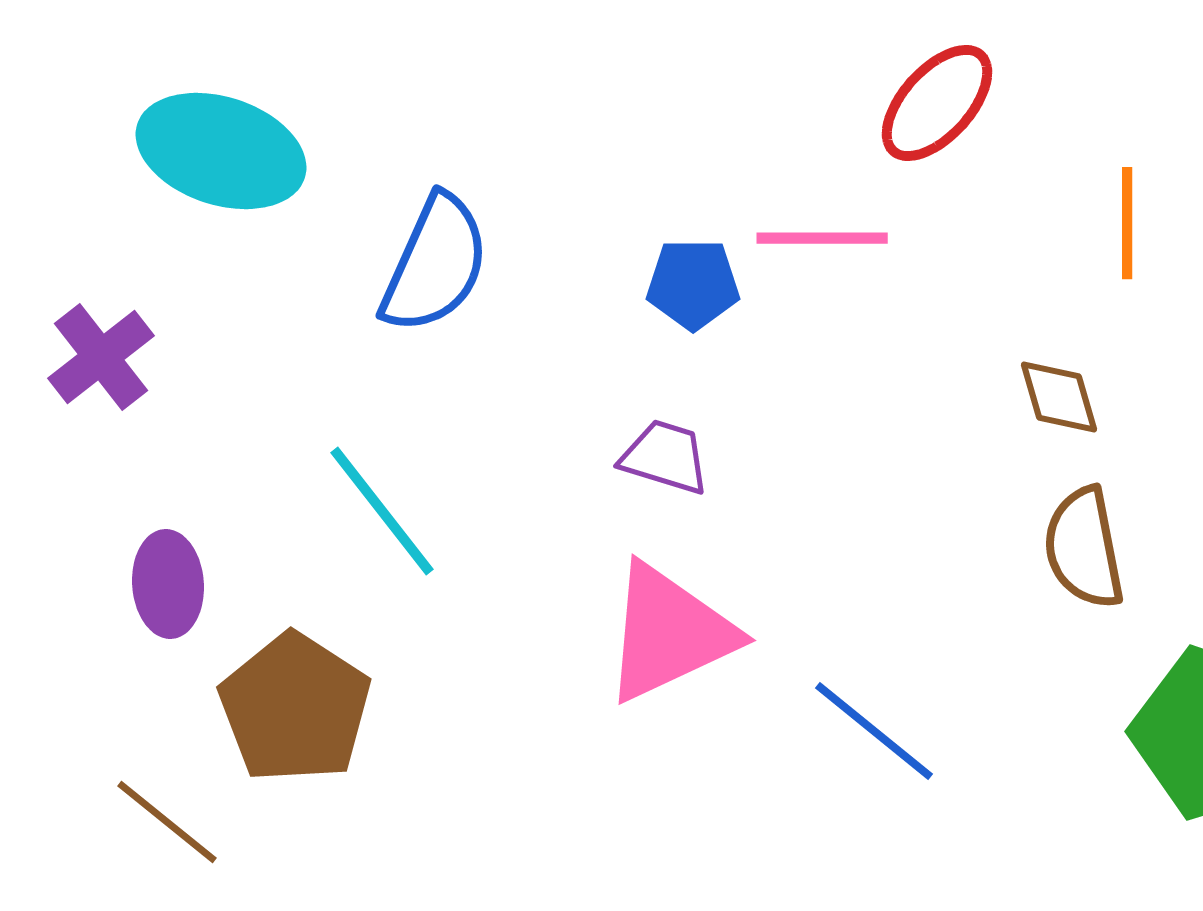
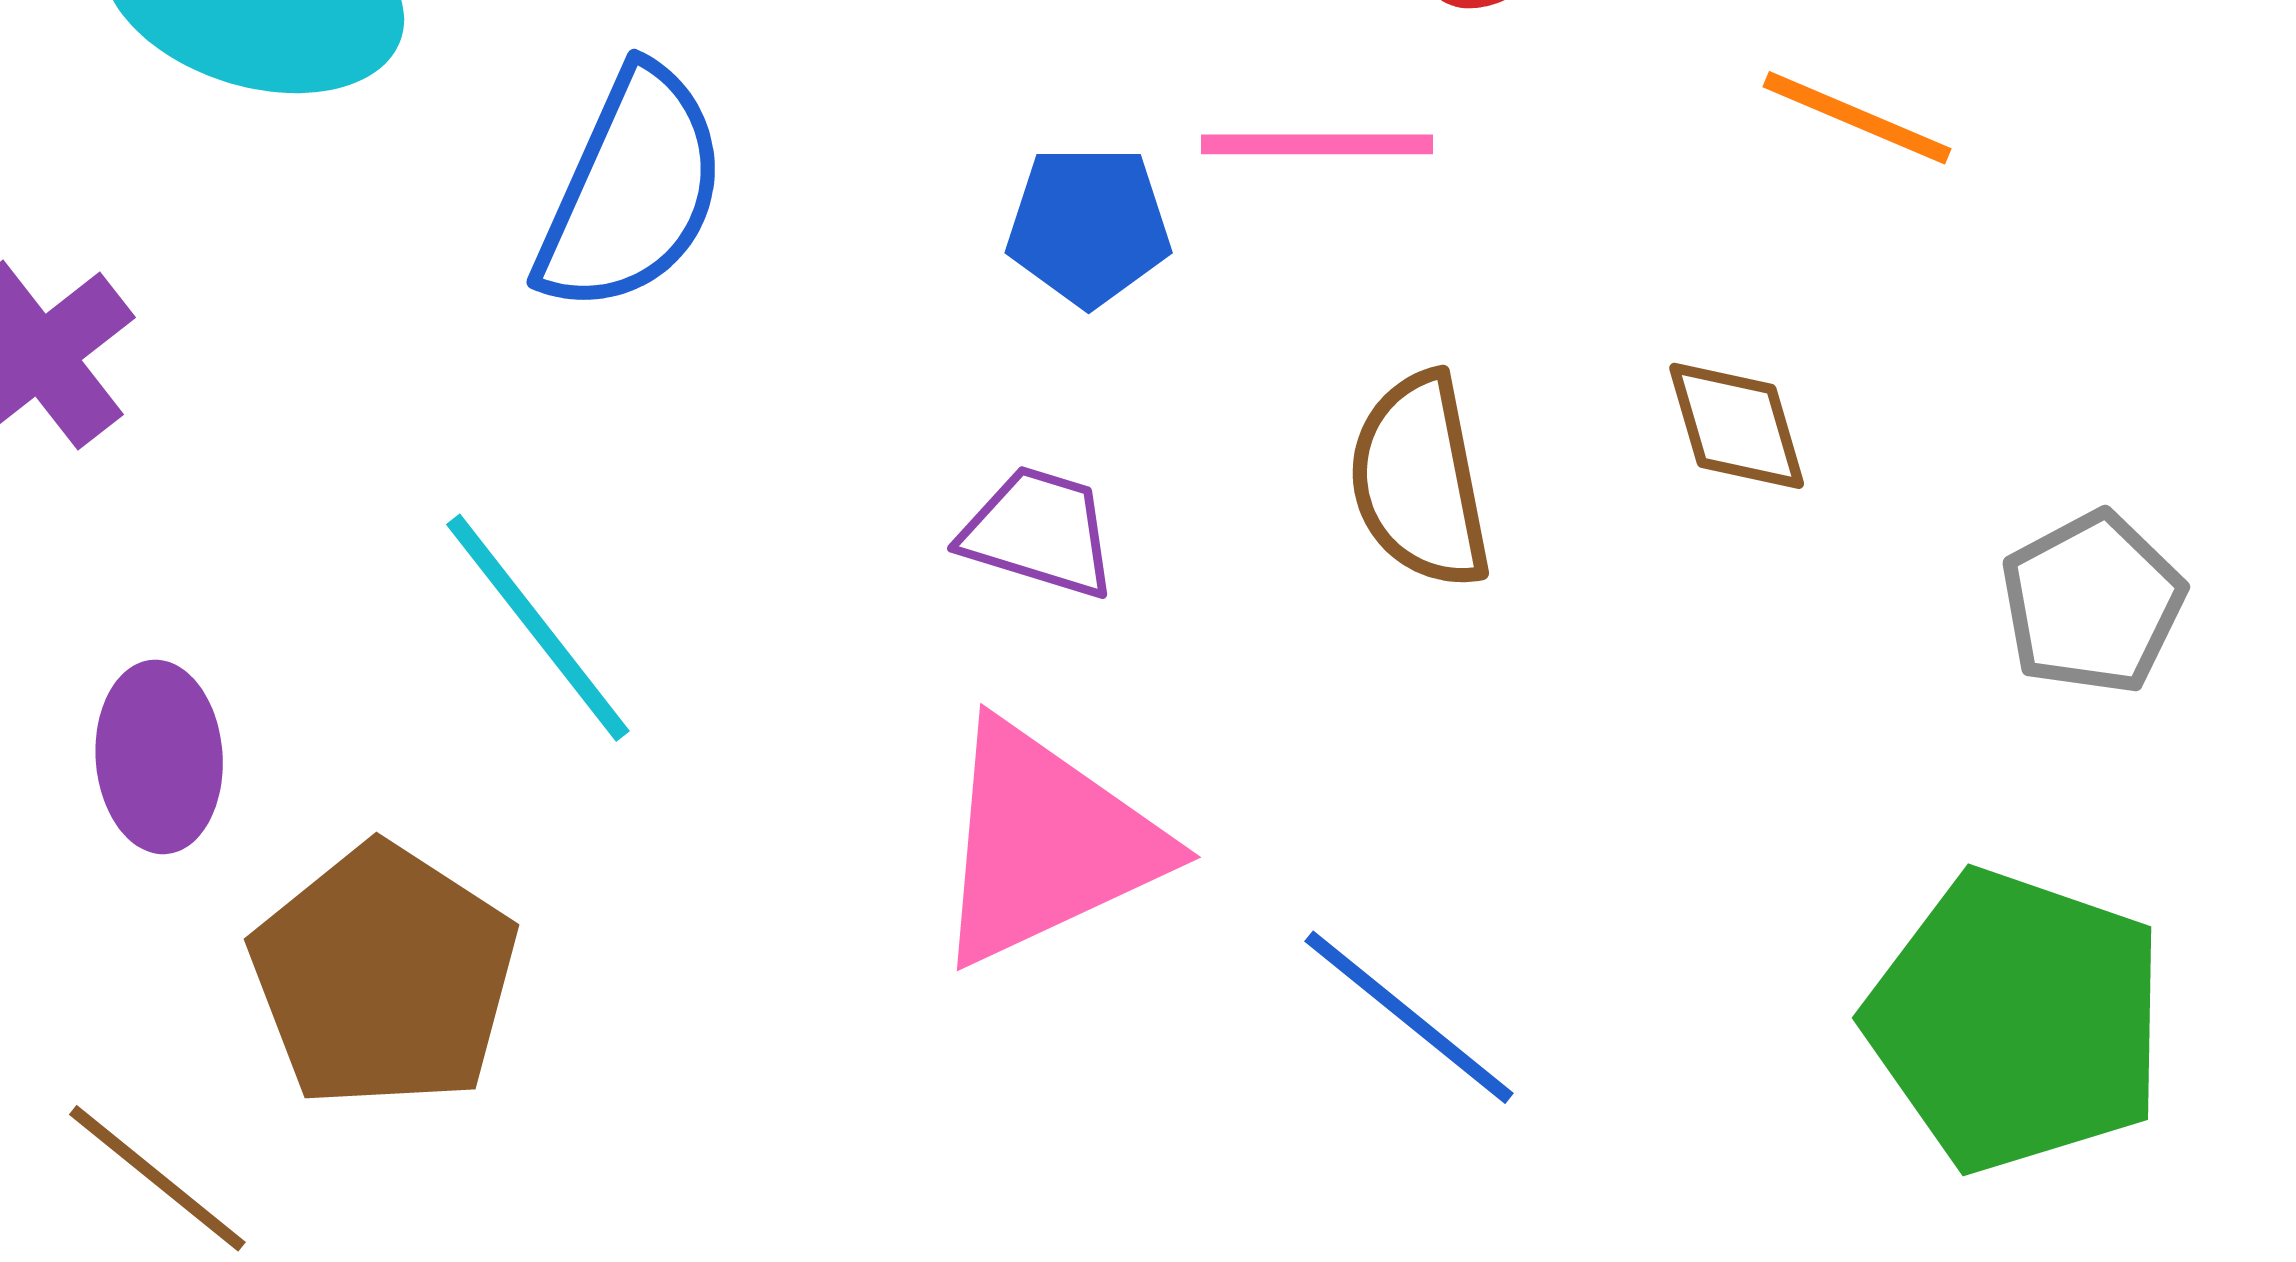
orange line: (1127, 223) -> (1857, 118), turned -67
brown semicircle: (1084, 548) -> (1420, 481), moved

